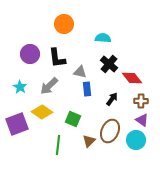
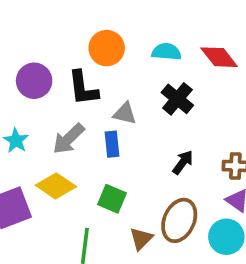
orange circle: (64, 24) -> (107, 48), moved
red diamond: (132, 78) -> (219, 57), moved
blue rectangle: (87, 89) -> (112, 144), moved

